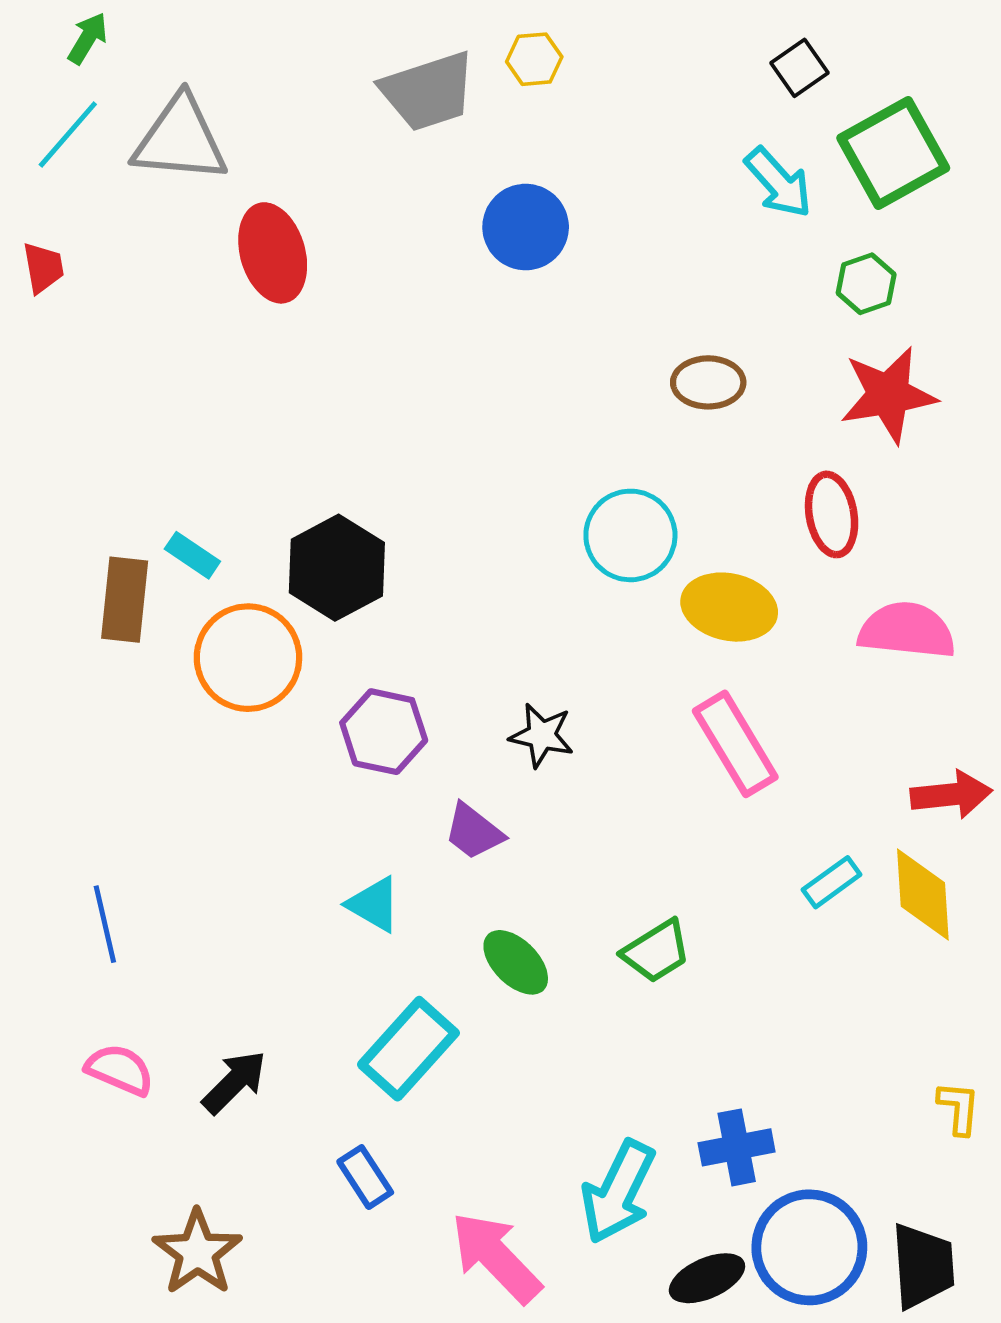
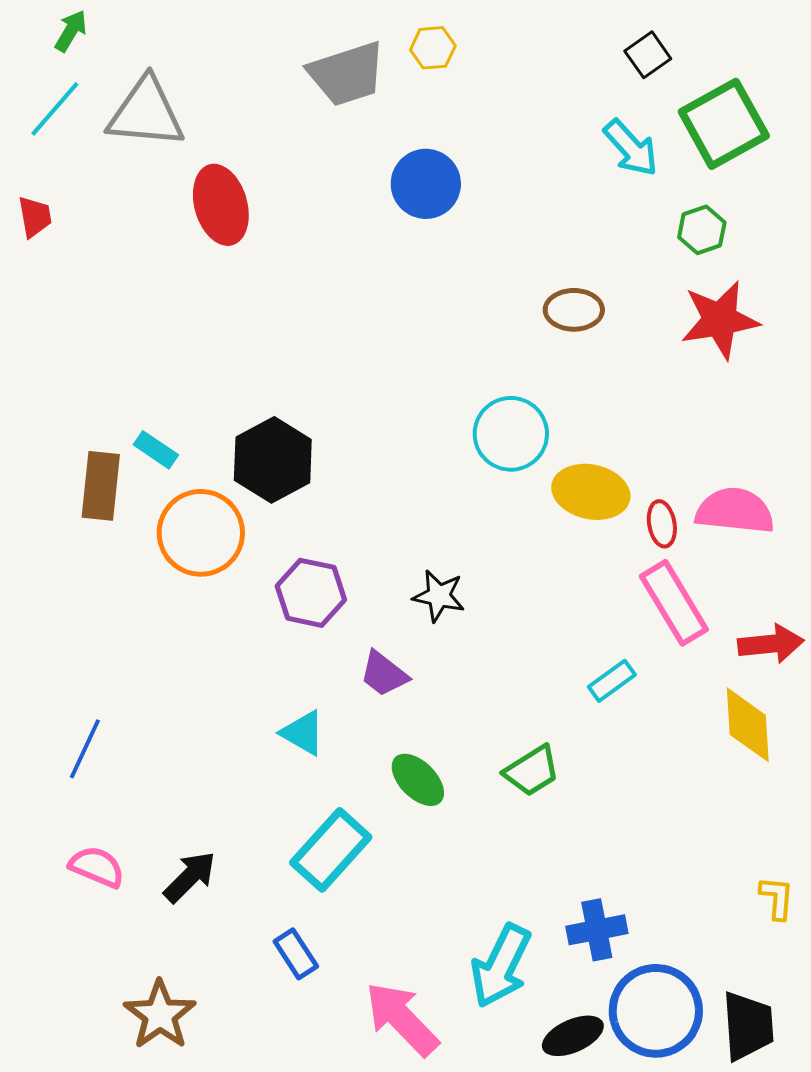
red ellipse: (832, 514) -> (662, 524), moved, size x0.7
pink rectangle: (735, 744) -> (674, 603), moved
cyan rectangle: (832, 882) -> (612, 681), moved
blue line: (105, 924) -> (85, 749), turned 38

